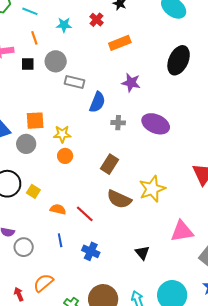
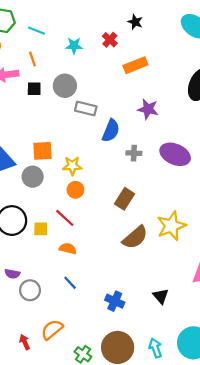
orange line: (34, 38) -> (32, 59), moved
yellow square: (33, 191) -> (41, 229), turned -32
brown semicircle: (119, 199) -> (135, 237), turned -65
red line: (85, 214) -> (65, 218), moved
blue line: (60, 240) -> (70, 283), turned -32
blue cross: (91, 251) -> (115, 301), moved

